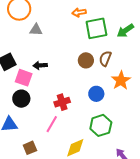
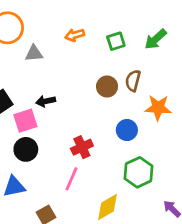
orange arrow: (79, 12) -> (75, 35), moved
green square: (96, 28) -> (116, 41), size x0.6
pink square: (24, 78) -> (25, 121), turned -30
orange star: (121, 80) -> (158, 108), turned -30

